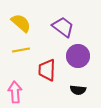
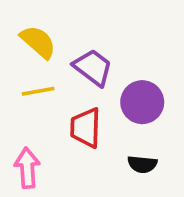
purple trapezoid: (63, 27) -> (93, 67), moved

